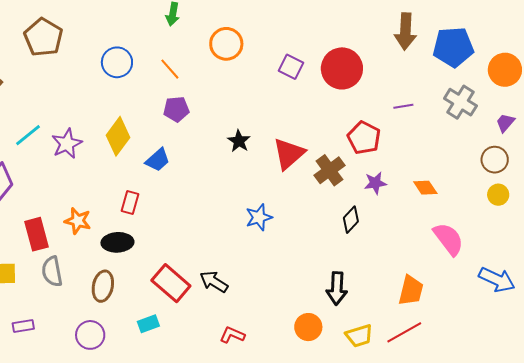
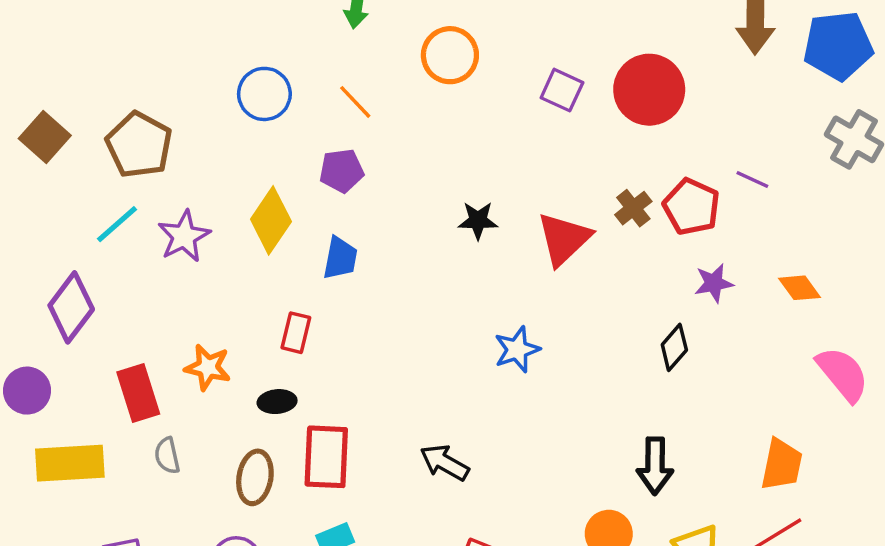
brown pentagon: (43, 37) -> (139, 145), moved
purple line: (403, 106) -> (752, 180), moved, turned 36
purple pentagon: (176, 109) -> (342, 171), moved
black star: (239, 141) -> (478, 220), turned -30
blue trapezoid: (158, 160) -> (340, 258), turned -36
brown cross: (330, 170) -> (633, 208), moved, size x0.7
black ellipse: (117, 242) -> (277, 402), size x0.7
gray semicircle: (52, 271) -> (167, 456), size x0.7
red rectangle: (171, 283) -> (326, 457), moved, turned 54

